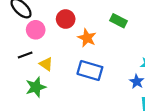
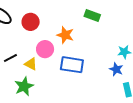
red circle: (66, 19) -> (31, 22), moved
pink circle: (36, 30) -> (45, 49), moved

